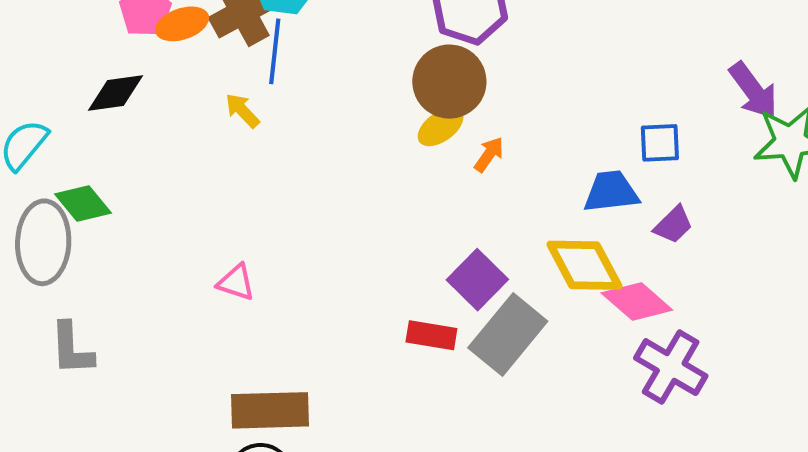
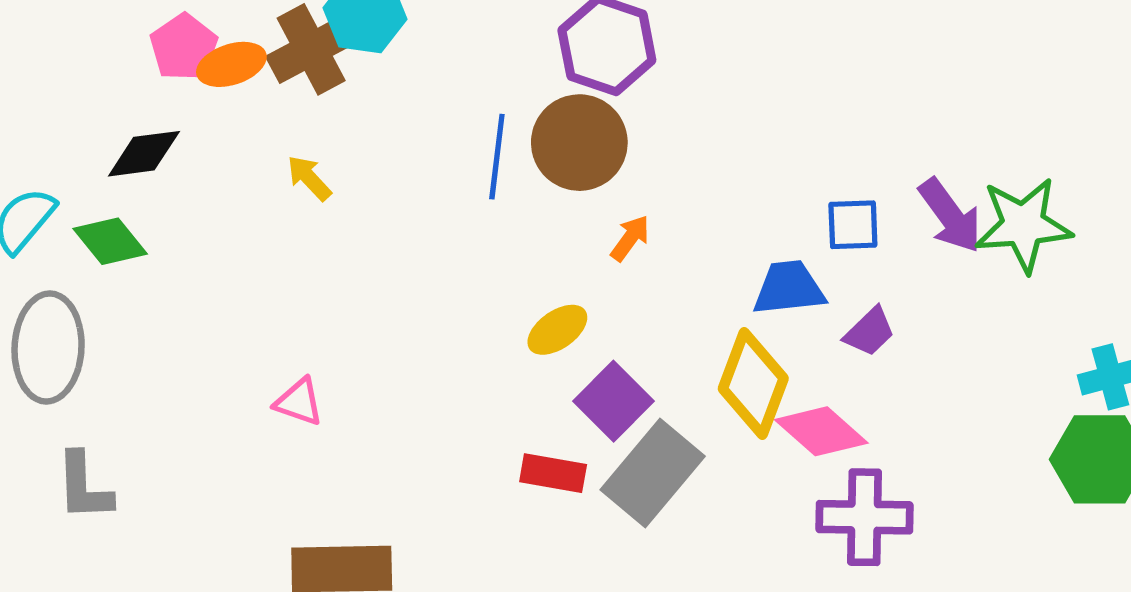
blue line: (275, 51) -> (497, 157), moved
purple arrow: (753, 91) -> (950, 216), moved
yellow ellipse: (441, 127) -> (557, 330), moved
green diamond: (83, 203) -> (110, 241), moved
yellow diamond: (584, 265) -> (753, 384), turned 48
purple cross: (671, 367) -> (864, 517), turned -30

